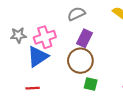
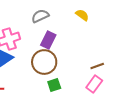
green square: (91, 84) -> (54, 85), turned -32

